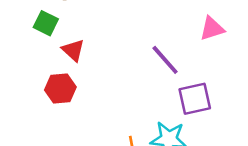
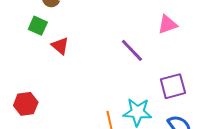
red hexagon: (60, 89) -> (26, 104), moved
purple square: (195, 99) -> (173, 86), moved

